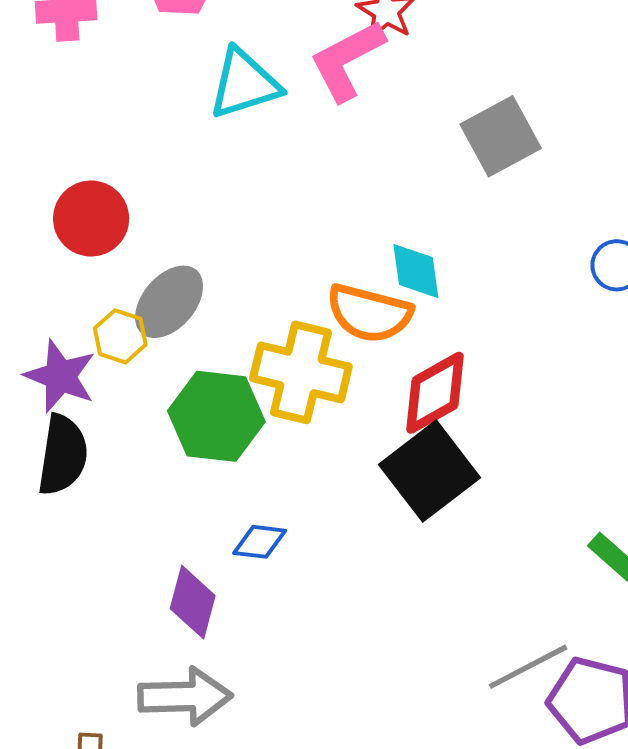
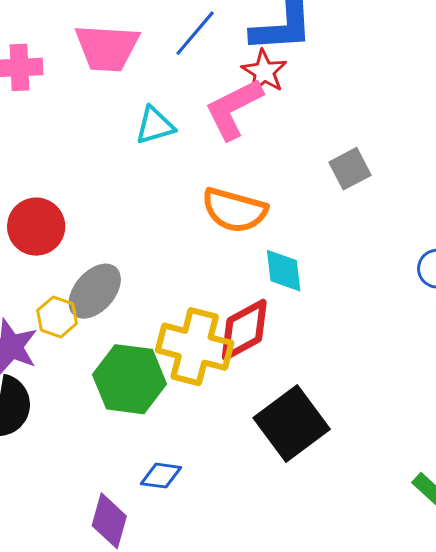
cyan triangle: (244, 84) -> (155, 125), size x0.7
gray square: (501, 136) -> (350, 169), size x0.7
orange semicircle: (369, 313) -> (234, 210), moved
red diamond: (435, 393) -> (244, 330), moved

